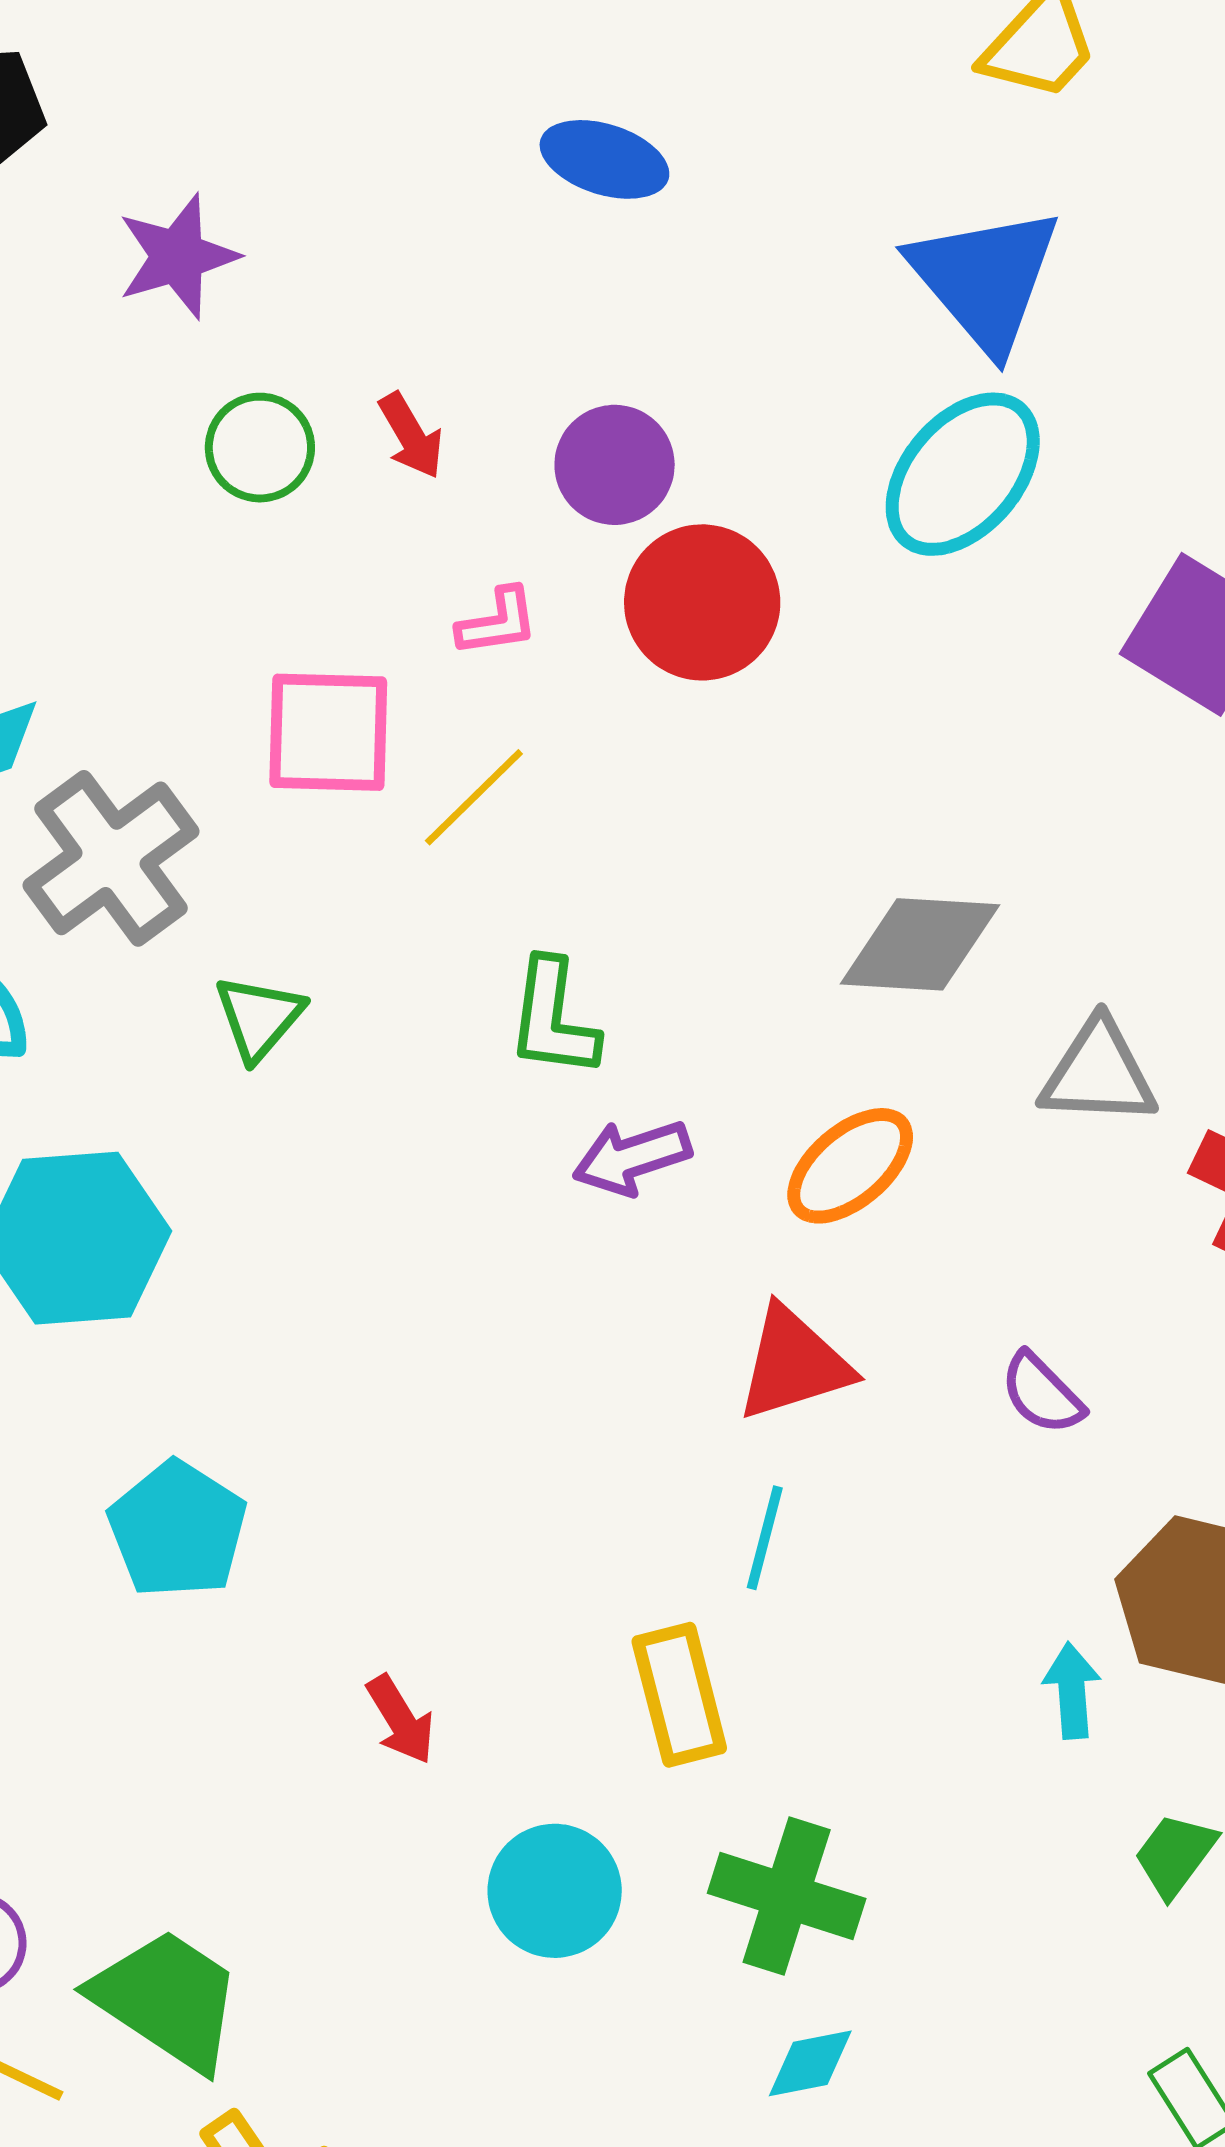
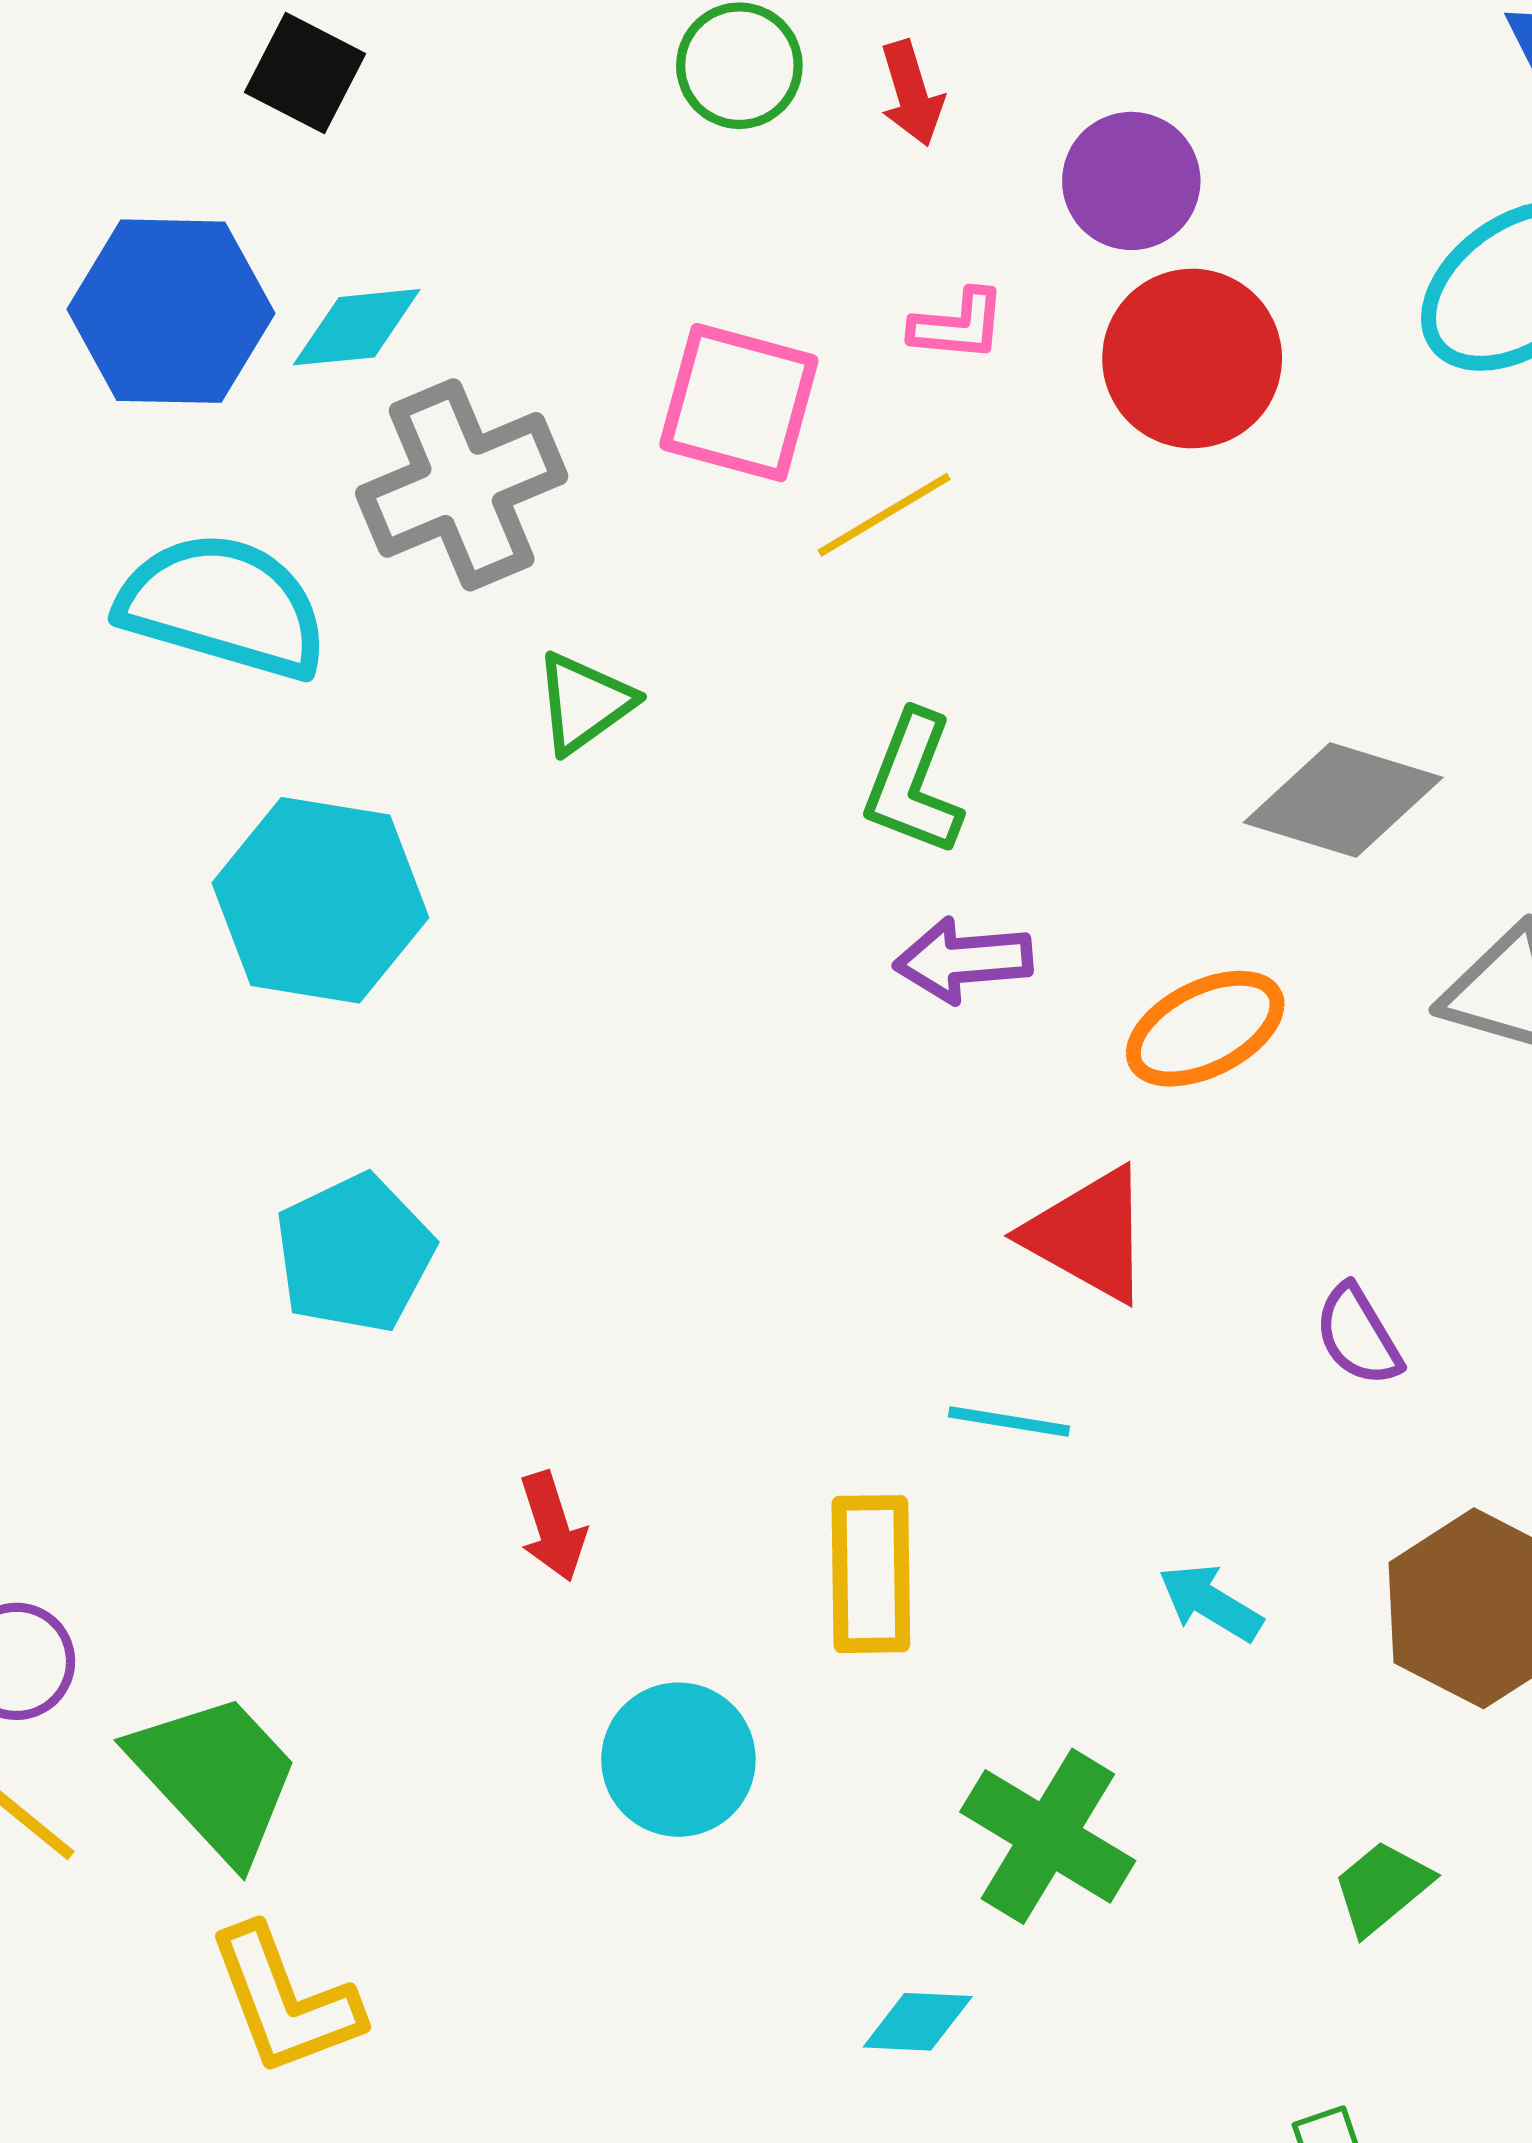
red triangle: (794, 1364) -> (1089, 1235), turned 33
cyan line: (765, 1538) -> (1009, 1422), turned 71
cyan arrow: (1072, 1691) -> (1210, 1602), moved, turned -68
green cross: (787, 1896) -> (1048, 1836), moved

